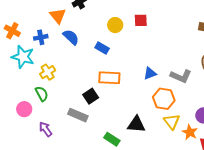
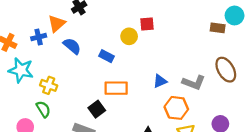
orange triangle: (58, 16) -> (57, 24), turned 30
yellow circle: (115, 25) -> (129, 36), moved
blue cross: (41, 37) -> (39, 37), moved
yellow cross: (48, 72) -> (49, 85), turned -35

